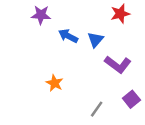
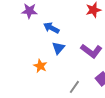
blue triangle: (95, 40) -> (58, 48), moved

